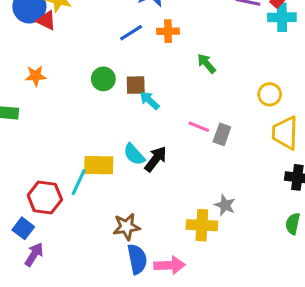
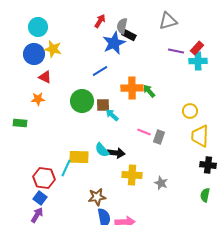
red triangle: (46, 20) -> (45, 77), moved
orange cross: (168, 31) -> (132, 88), moved, size x1.5
green circle: (103, 79) -> (82, 101), size x1.5
black arrow: (156, 159) -> (116, 153), turned 60
yellow cross: (202, 225) -> (132, 175), moved
blue square: (23, 228) -> (40, 198), moved

